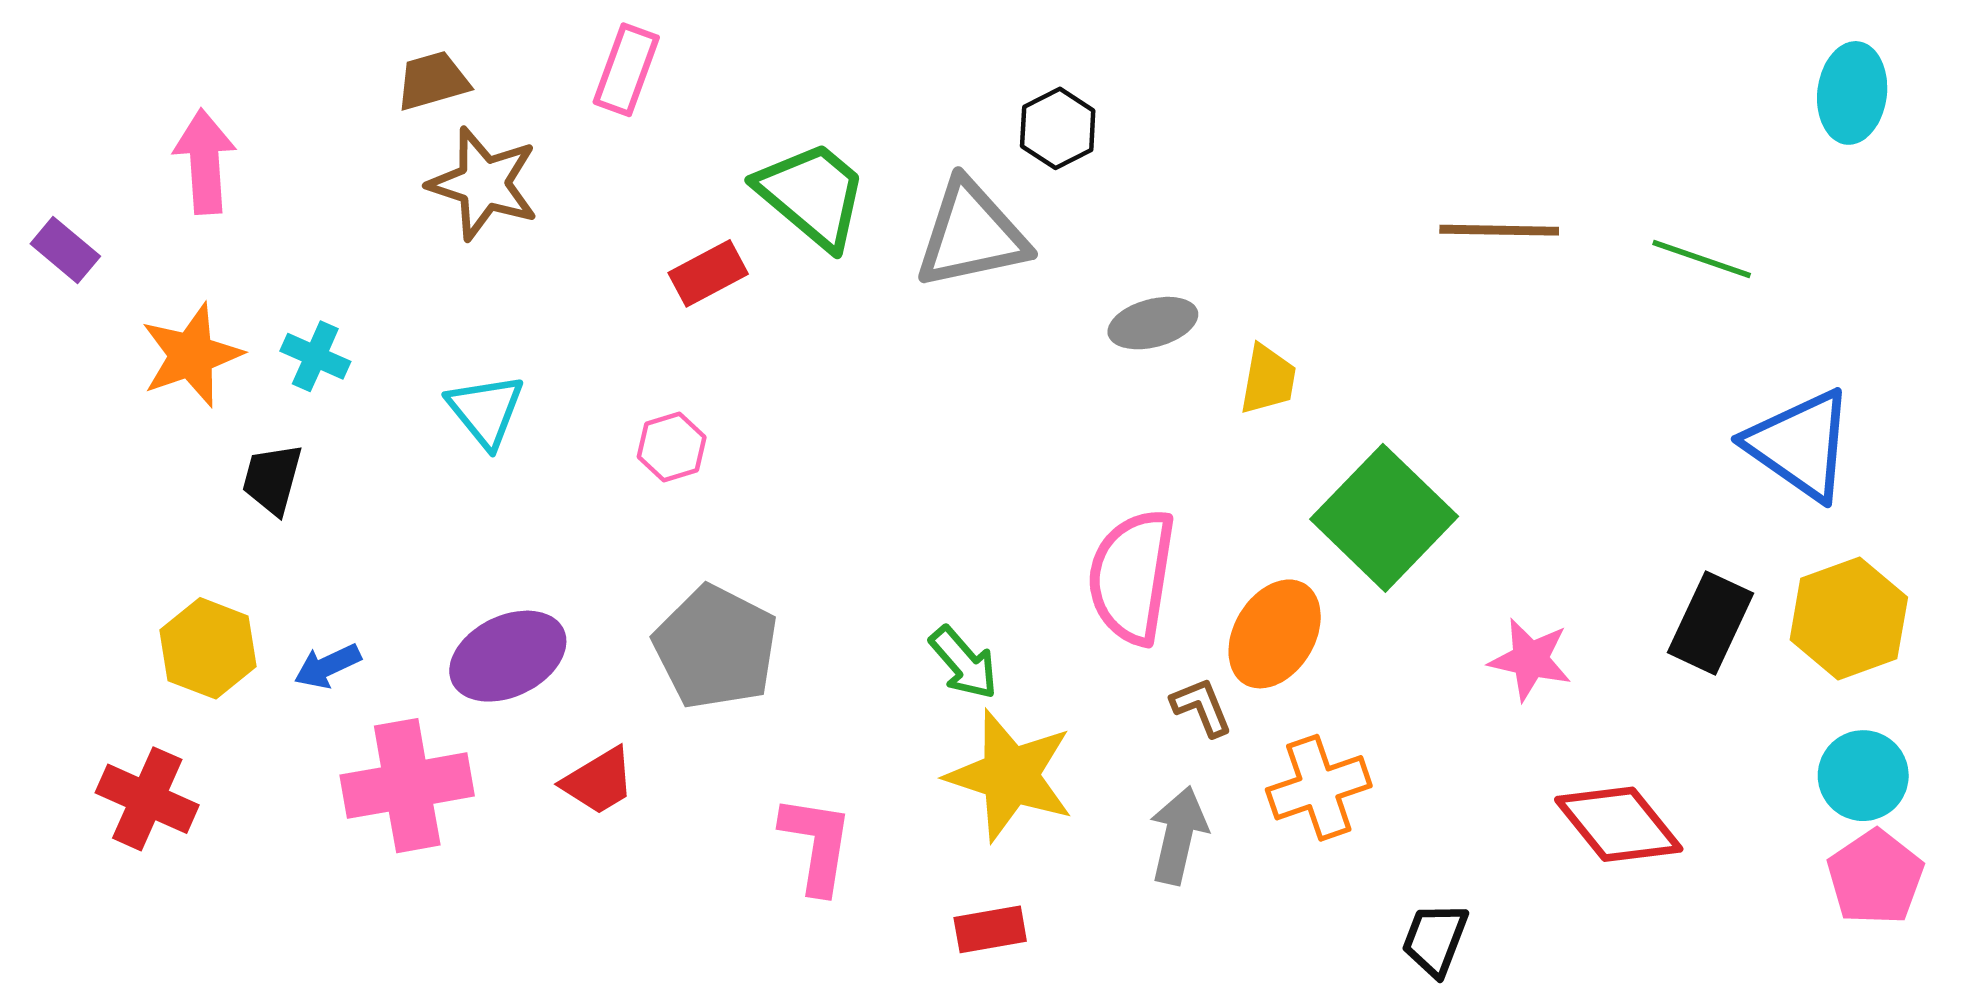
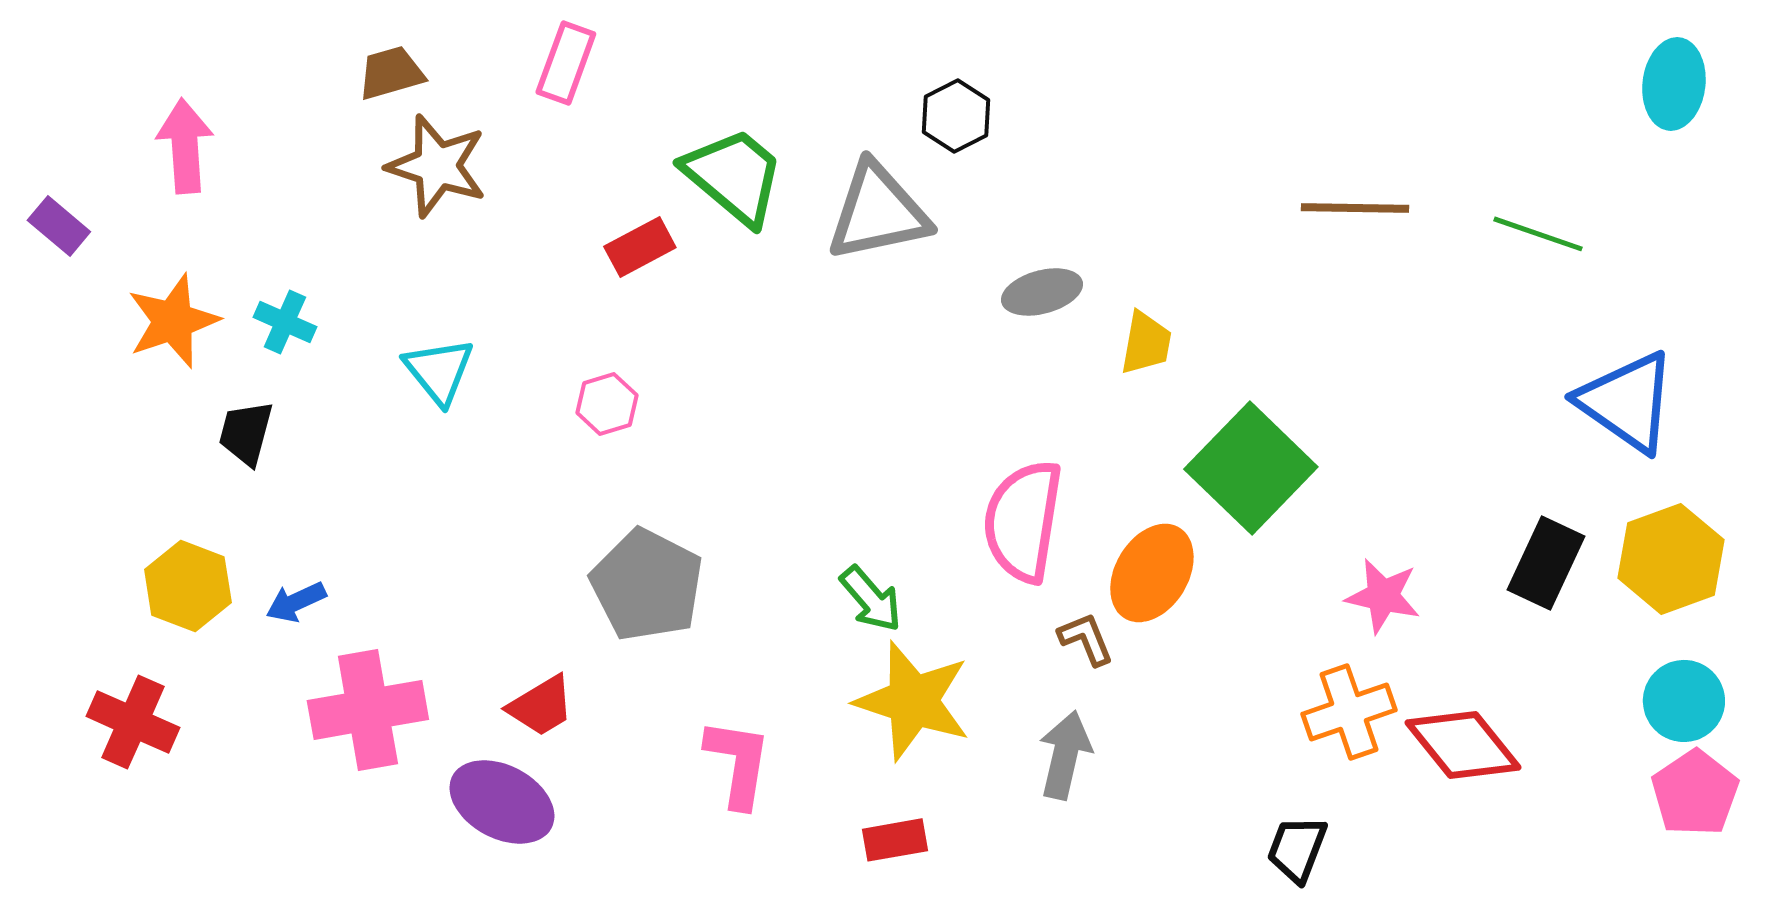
purple ellipse: (508, 656) -> (502, 802), moved, turned 54
orange cross: (1319, 788) -> (1349, 712), moved

